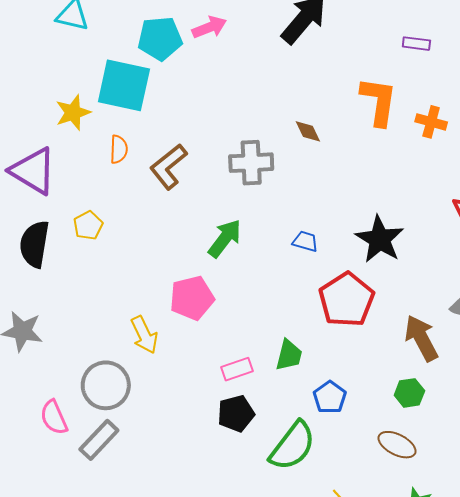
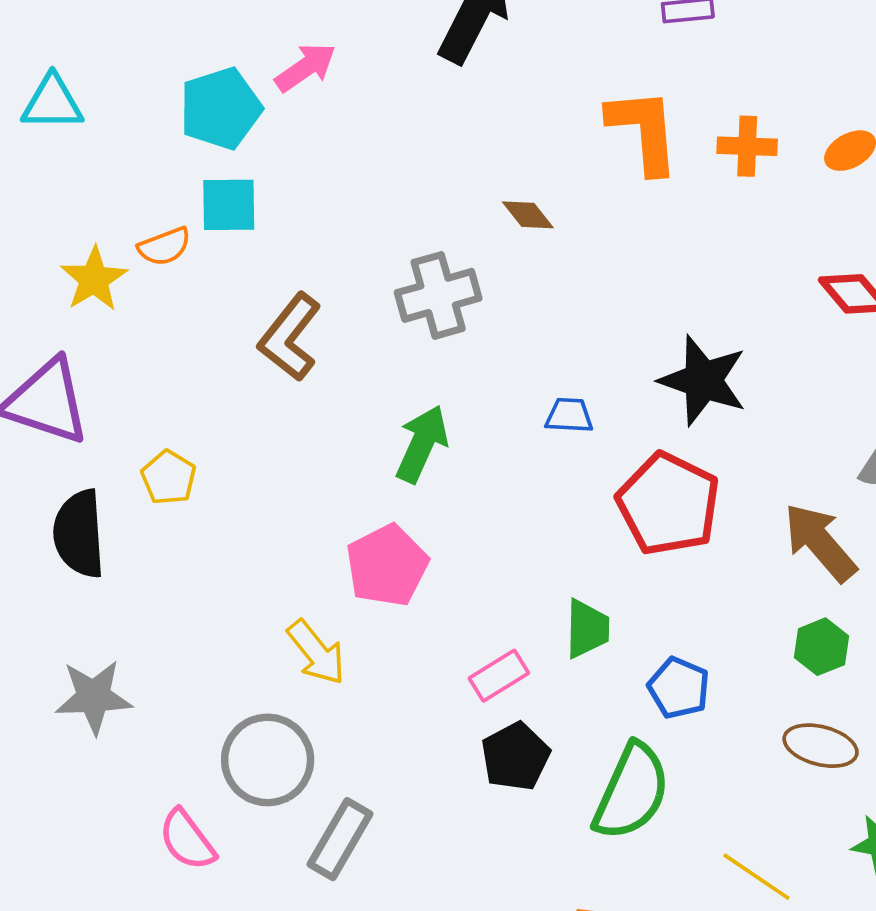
cyan square: (124, 85) -> (229, 205), moved, size x0.6
orange semicircle: (119, 149) -> (164, 246), moved, turned 80
gray rectangle: (99, 440) -> (340, 839), moved

